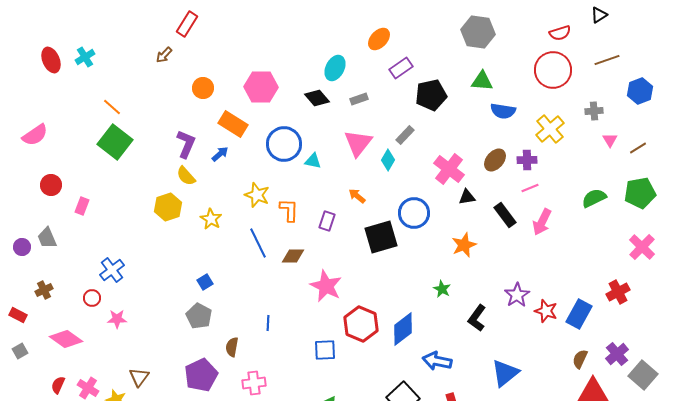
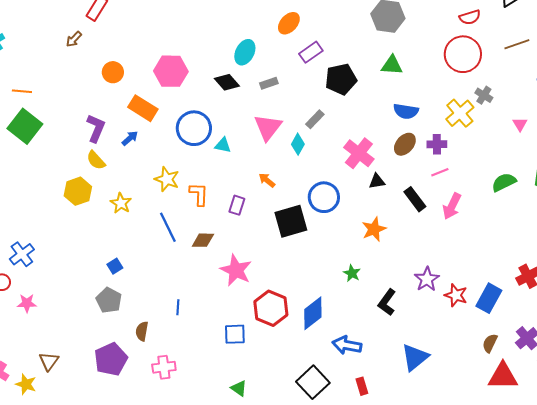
orange line: (112, 107) -> (22, 91), turned -36
blue semicircle: (503, 111) -> (406, 111), moved
gray cross: (594, 111) -> (484, 95), moved, turned 36

